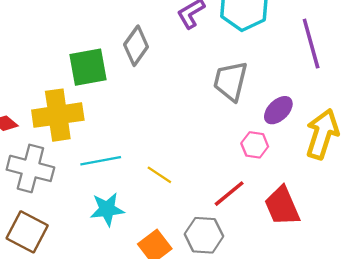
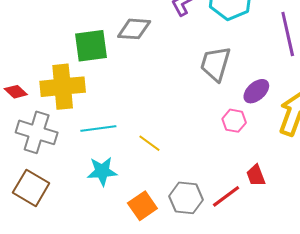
gray diamond: (136, 46) -> (134, 29), turned 56
red line: (229, 194) -> (226, 196), moved
red trapezoid: (282, 206) -> (256, 175), size x0.6

